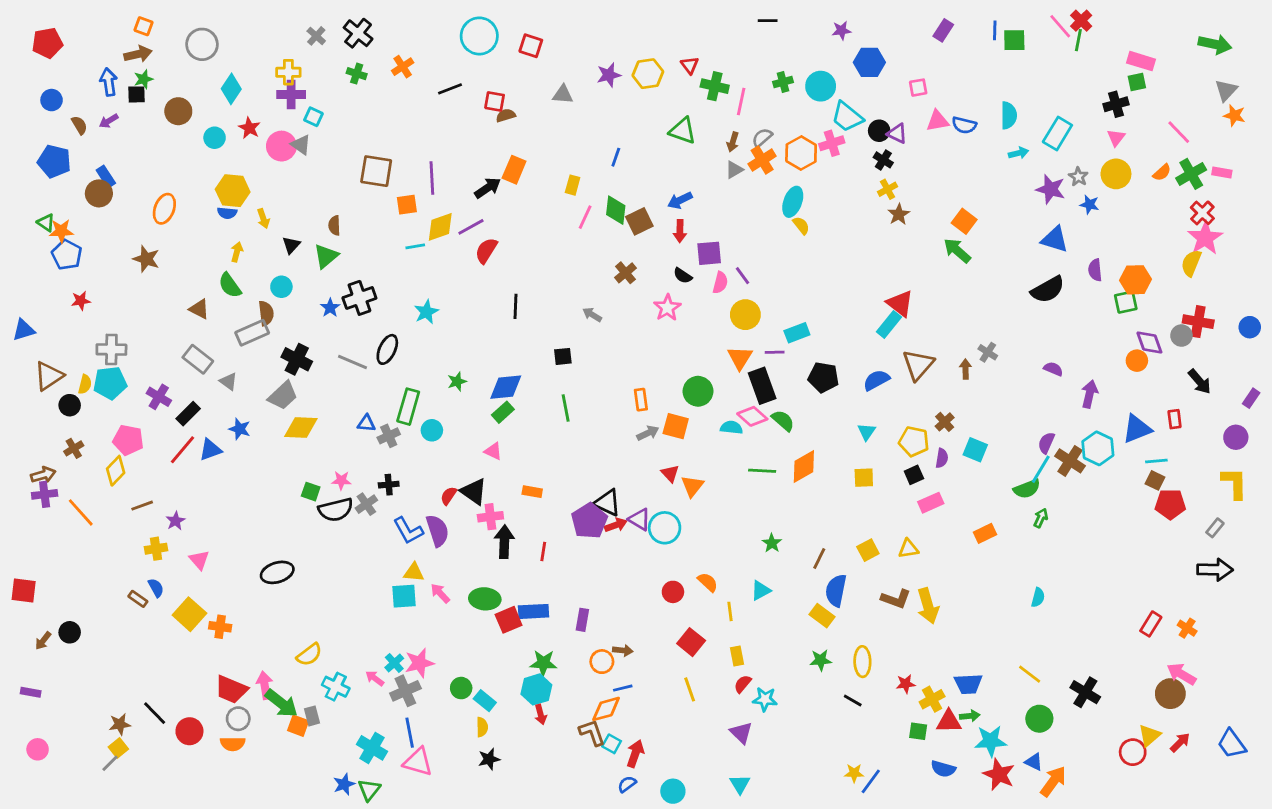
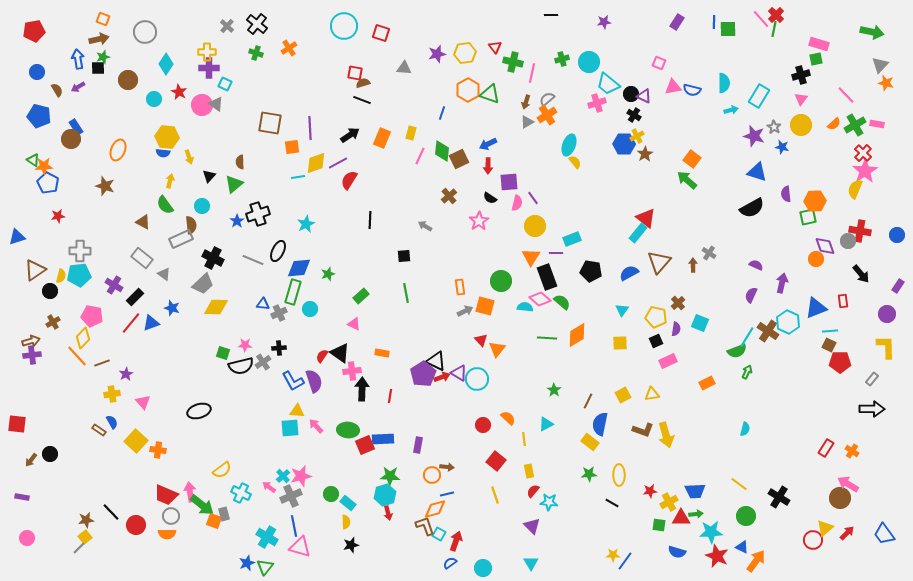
blue hexagon: (869, 62) -> (624, 144), moved
pink square: (918, 88) -> (659, 63), turned 32
black line: (450, 89) -> (362, 100), moved, turned 42
orange hexagon: (801, 153) -> (468, 90), moved
orange rectangle: (514, 170) -> (382, 138), moved
blue diamond: (506, 387) -> (299, 268), moved
purple semicircle: (1046, 443) -> (751, 295), moved
orange line: (81, 512) -> (77, 356), moved

